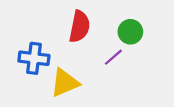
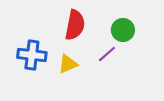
yellow triangle: (65, 83) -> (68, 64), moved, size x0.7

